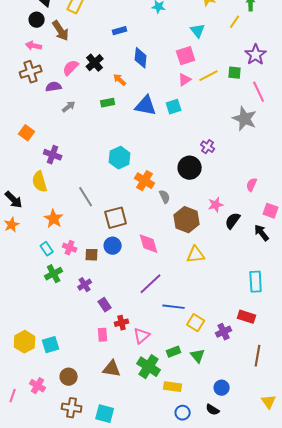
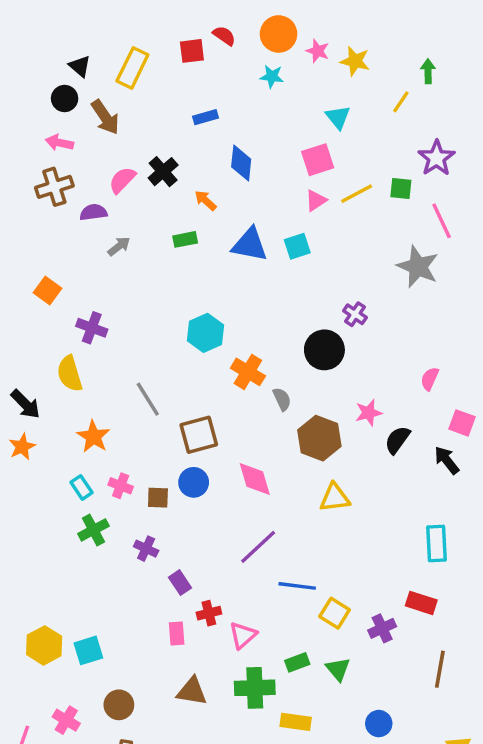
purple cross: (85, 285) -> (146, 549), turned -32
green cross: (149, 367) -> (255, 688), turned -35

